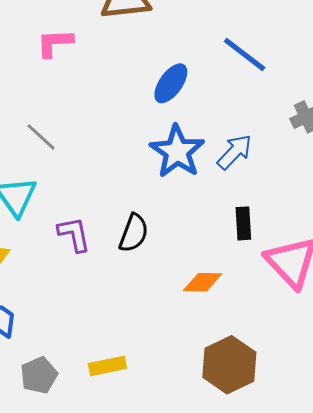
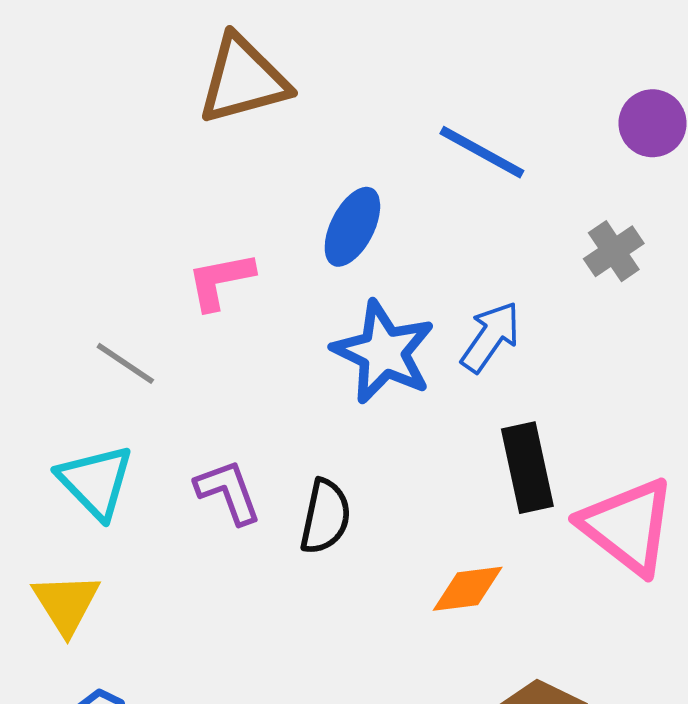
pink L-shape: (55, 43) -> (220, 281), moved
black rectangle: (243, 223) -> (527, 468), size x1.4
purple L-shape: (74, 234) -> (228, 492), moved

